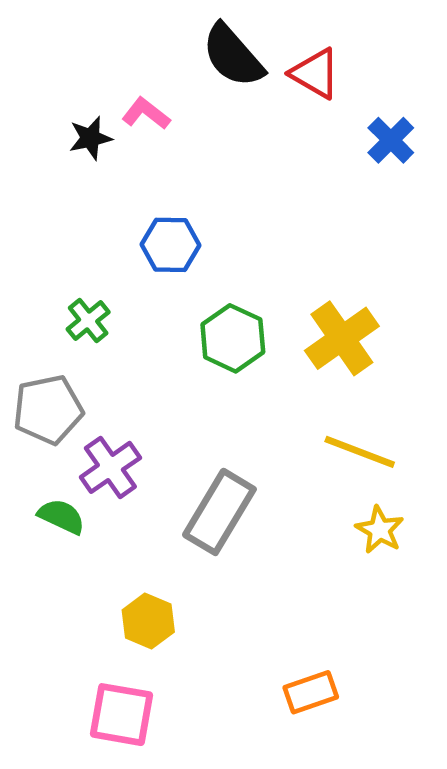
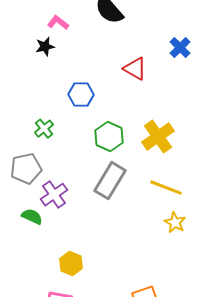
red triangle: (315, 73) -> (135, 69), moved
pink L-shape: (146, 114) -> (58, 23), moved
gray rectangle: (219, 512) -> (110, 181), moved

